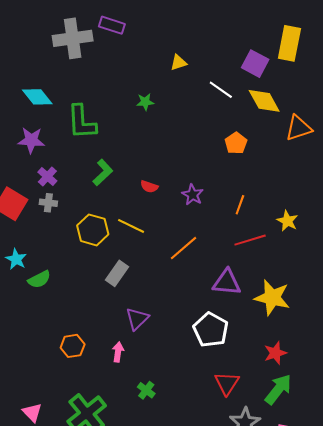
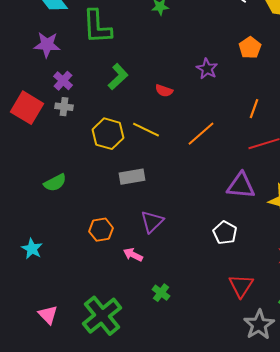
purple star: (193, 195) -> (207, 69), moved
orange line: (184, 248) -> (201, 134), moved
cyan star: (16, 259) -> (32, 249), moved
gray rectangle: (117, 273) -> (132, 177), turned 45
white pentagon: (211, 330) -> (225, 233), size x0.7
orange hexagon: (73, 346) -> (101, 230), moved
pink arrow: (118, 352) -> (133, 255), turned -72

